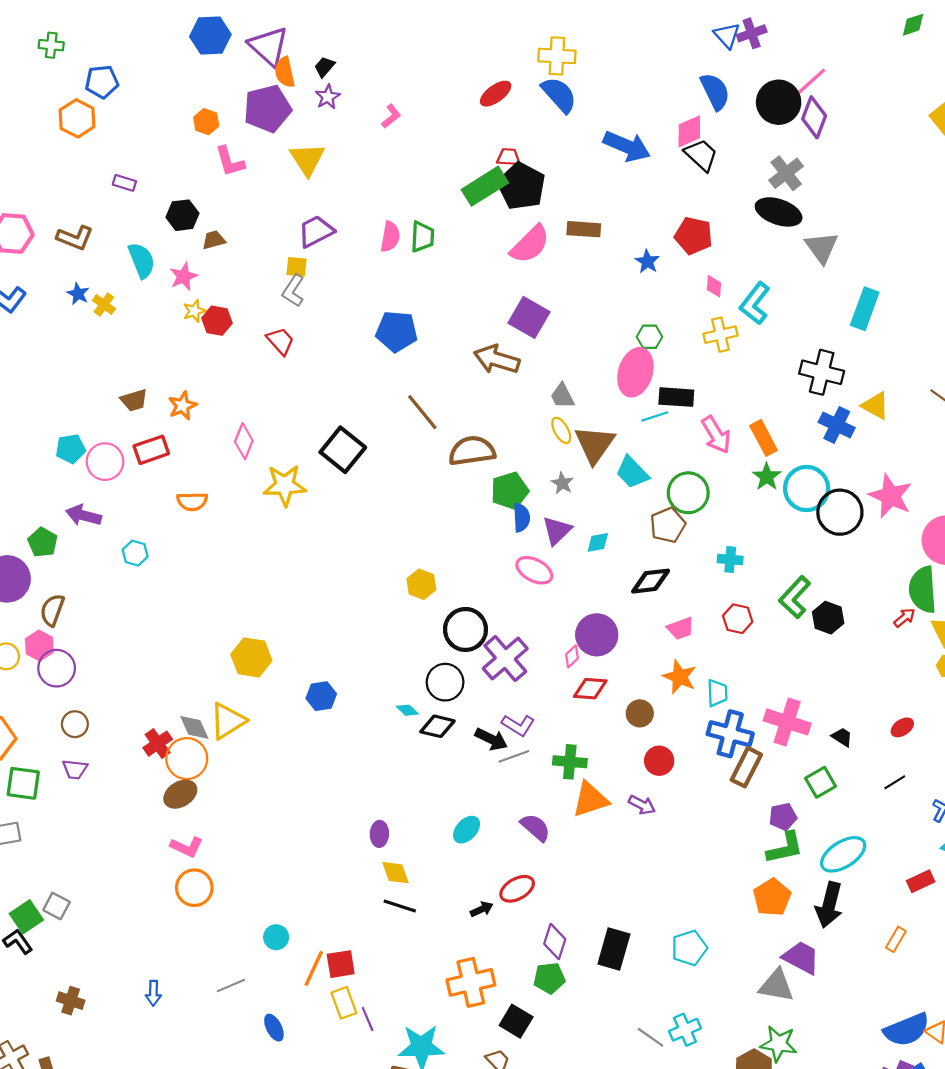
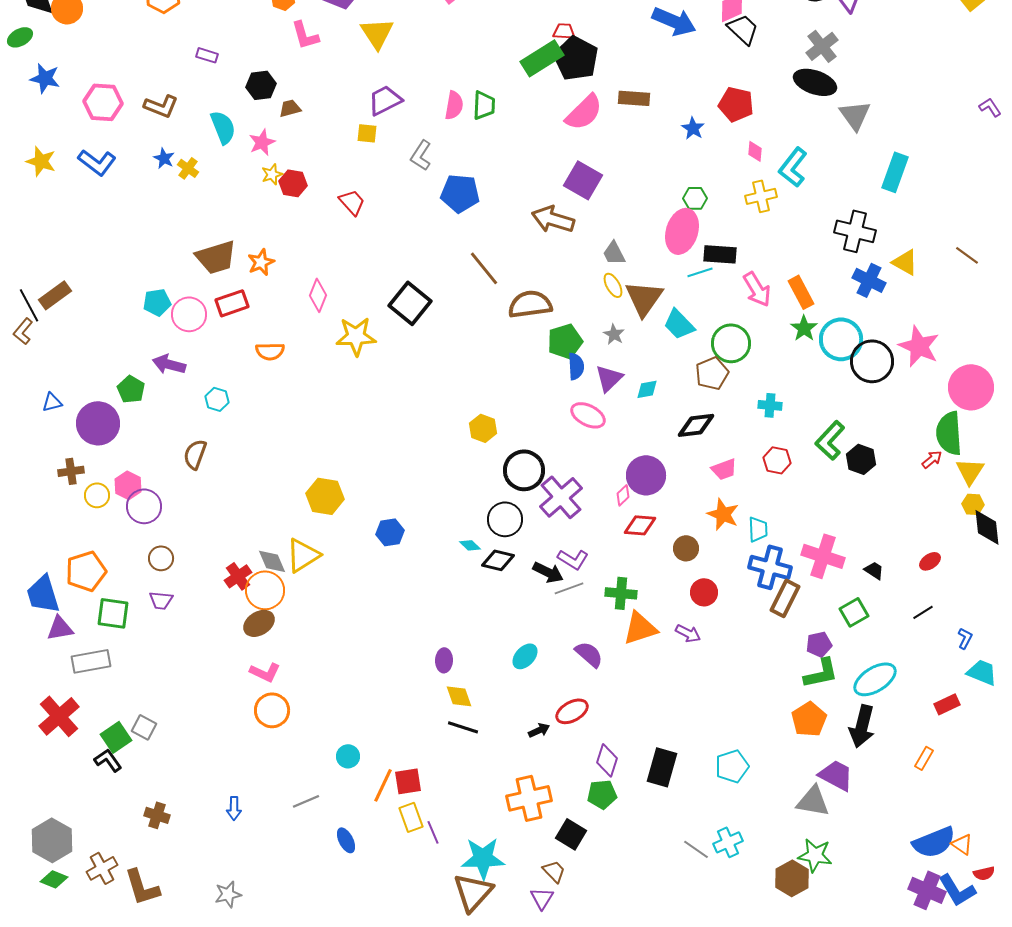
gray L-shape: (293, 291) -> (421, 155), moved
brown trapezoid: (134, 400) -> (216, 257), size x1.6
brown semicircle: (52, 610) -> (195, 454), moved

